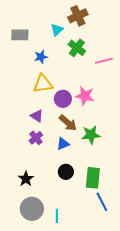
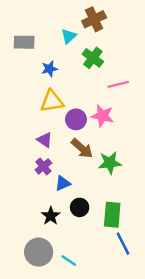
pink line: (104, 61) -> (118, 84), moved
blue triangle: (63, 144) -> (63, 183), moved
black star: (26, 179) -> (51, 216), moved
cyan line: (57, 216) -> (69, 260), turned -56

